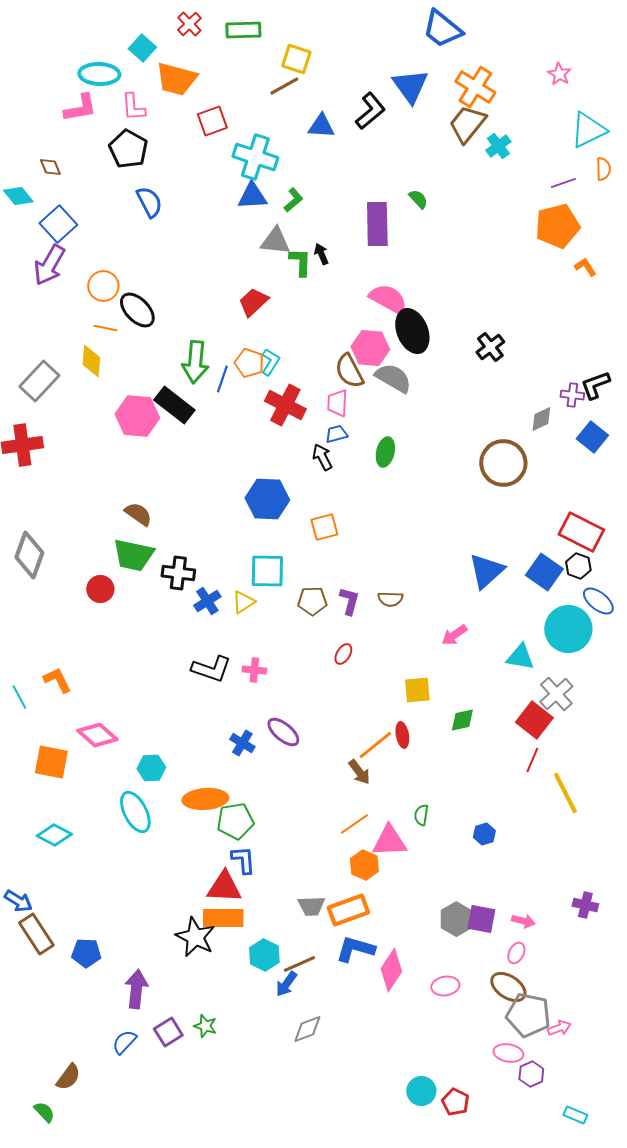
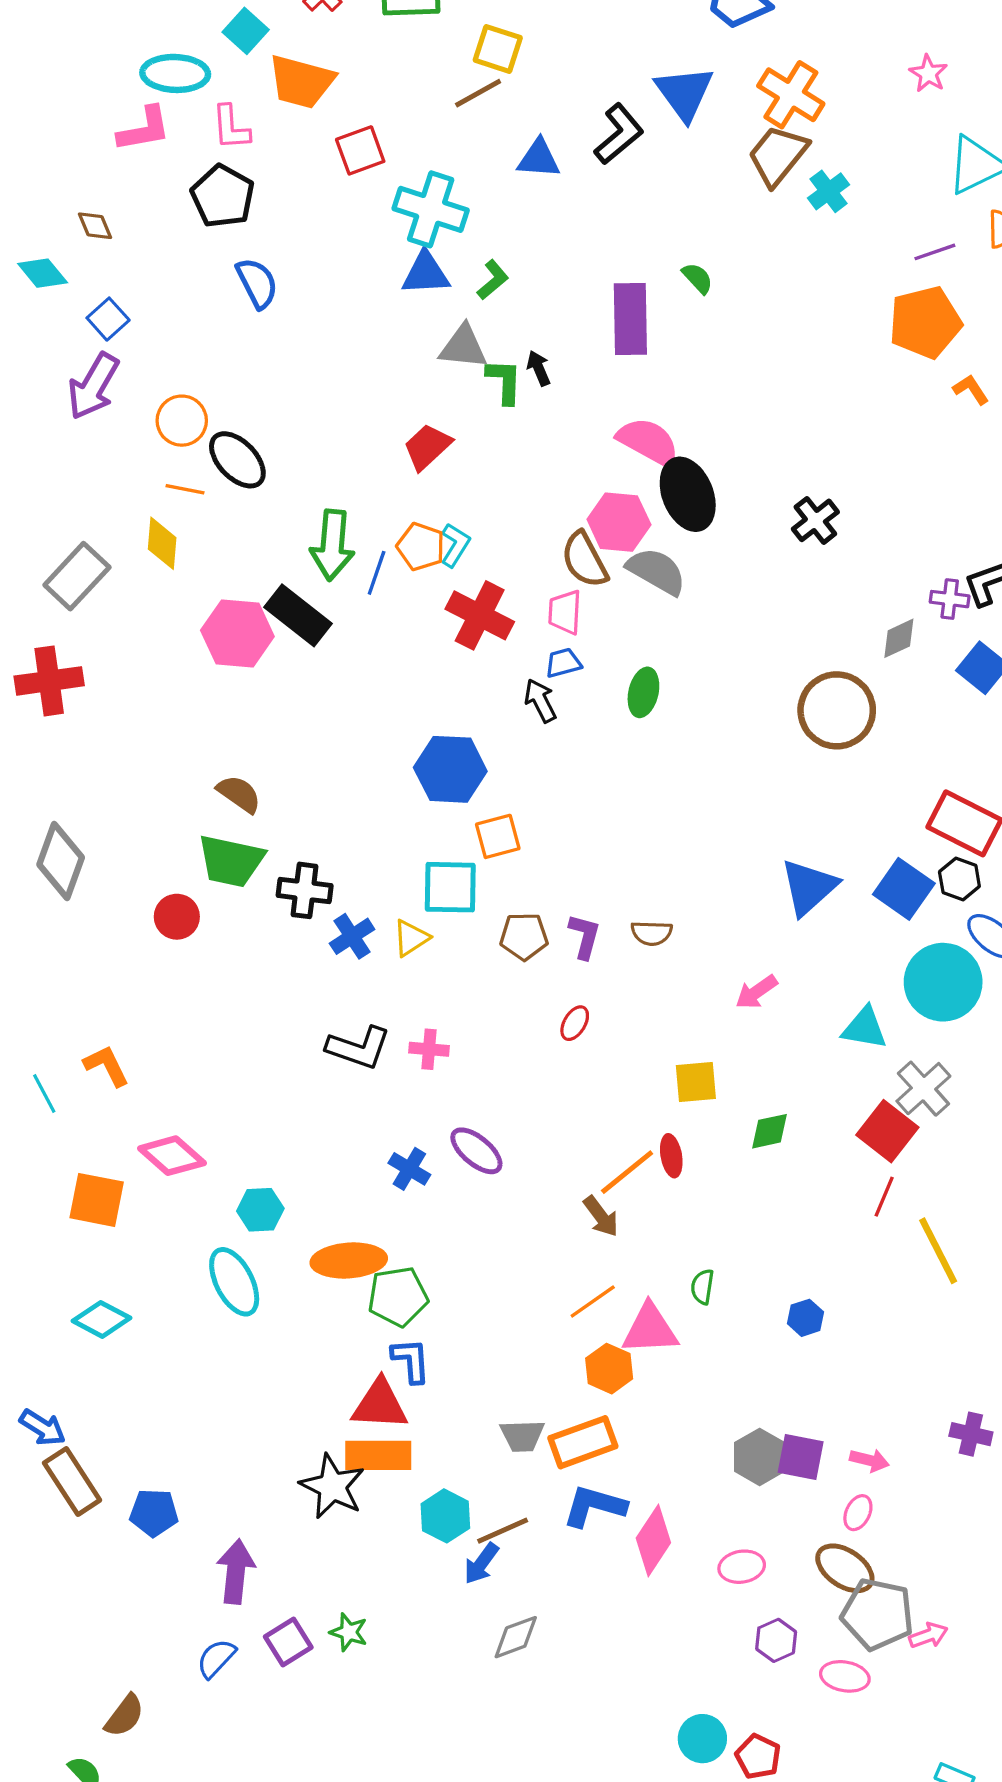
blue square: (58, 224) -> (108, 319), size x0.7
orange square: (324, 527) -> (498, 836), moved
purple hexagon: (531, 1074) -> (776, 1640), moved

